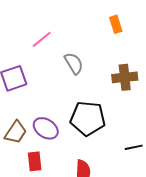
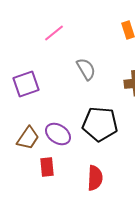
pink line: (42, 39) -> (54, 33), moved

